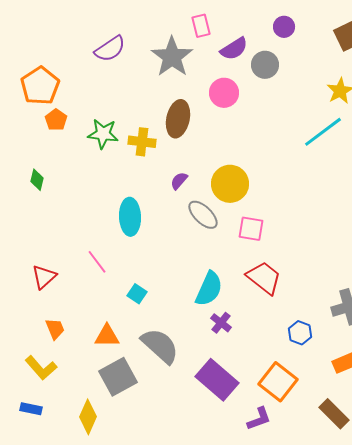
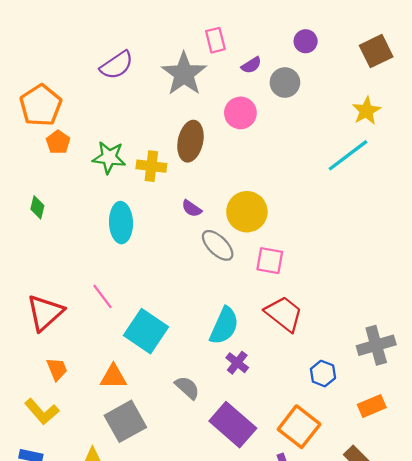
purple semicircle: (234, 49) -> (251, 65), size x0.7
purple semicircle: (179, 181) -> (192, 208), turned -96
cyan ellipse: (130, 217) -> (121, 223), moved
red triangle: (44, 277) -> (45, 313), size x1.4
cyan square: (137, 294) -> (146, 331), size x2.0
gray semicircle: (160, 346) -> (187, 388), moved, size x0.6

